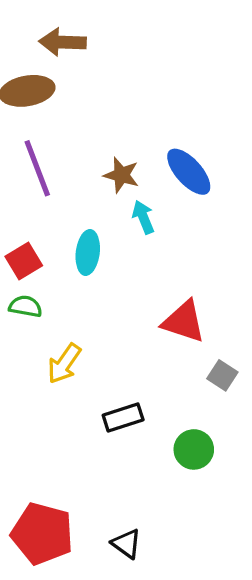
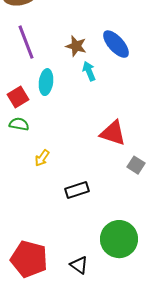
cyan ellipse: (88, 252) -> (46, 82), moved
yellow arrow: (64, 364) -> (42, 158), size x0.7
green circle: (194, 449) -> (119, 239), moved, size x1.6

